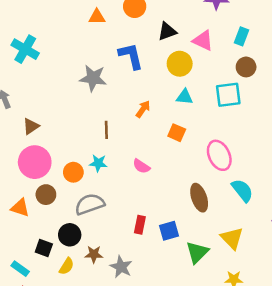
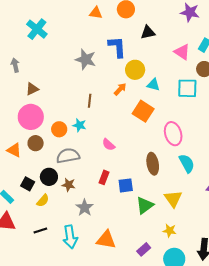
pink triangle: (203, 40) -> (182, 52), moved
yellow circle: (180, 64) -> (135, 70), moved
orange square: (177, 133) -> (143, 111), size x1.5
pink semicircle: (141, 166) -> (109, 145), moved
brown star: (94, 254) -> (69, 185), moved

